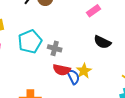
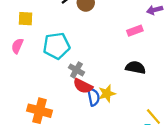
black semicircle: (102, 42) -> (135, 67), turned 150
gray cross: (55, 48) -> (76, 70), moved

